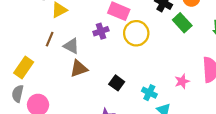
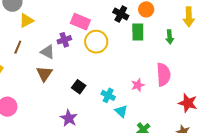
green rectangle: (182, 23) -> (138, 32), turned 42
gray triangle: (71, 46) -> (48, 52), moved
brown triangle: (79, 69) -> (44, 74), turned -36

